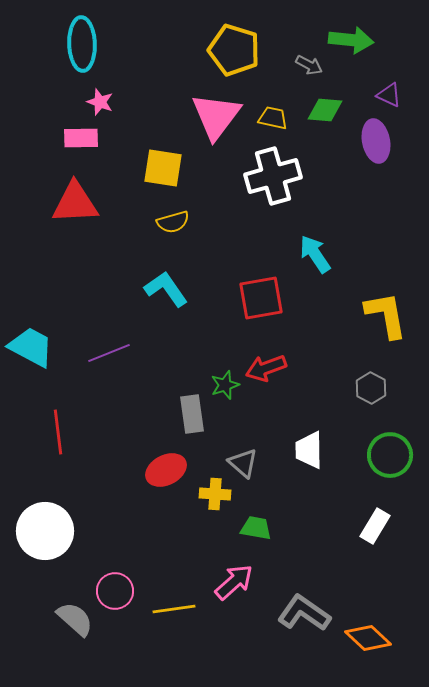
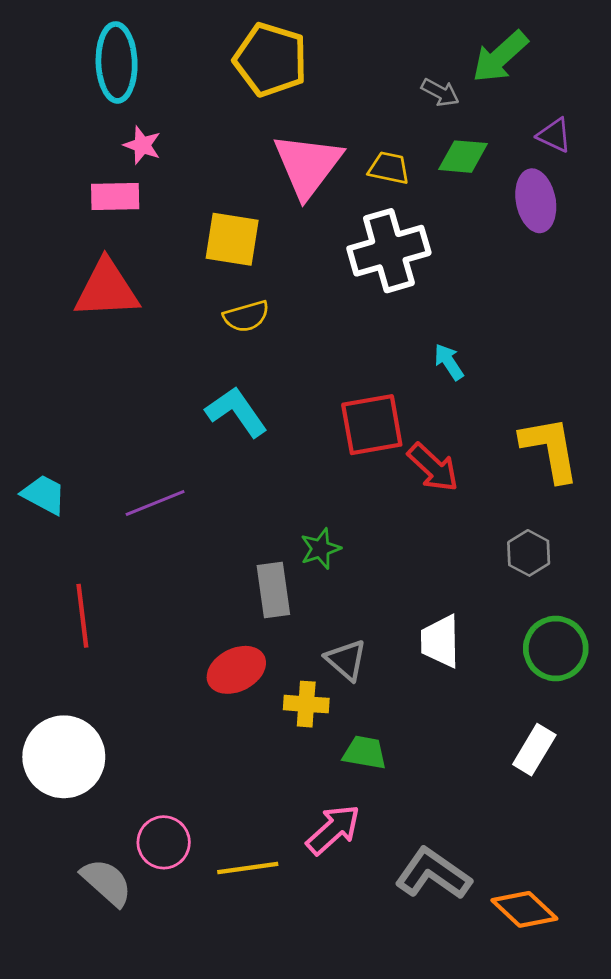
green arrow: (351, 40) -> (500, 57), turned 132
yellow pentagon: (234, 50) -> (271, 60), moved
cyan arrow: (315, 254) -> (449, 362), size x0.7
cyan trapezoid: (31, 347) -> (44, 494), size x0.7
red arrow: (266, 368) -> (433, 467), moved, turned -117

